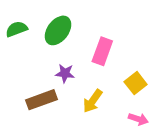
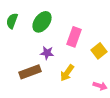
green semicircle: (16, 29) -> (12, 21), turned -49
yellow square: (136, 83) -> (99, 51), moved

